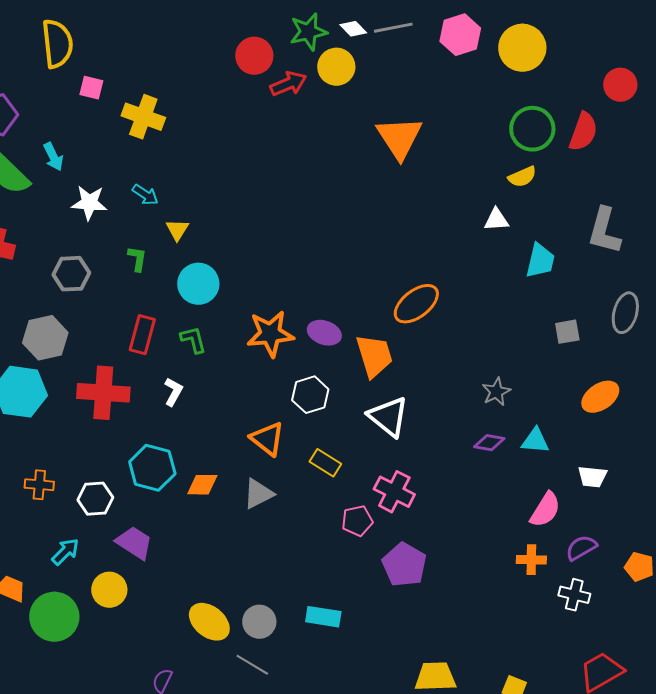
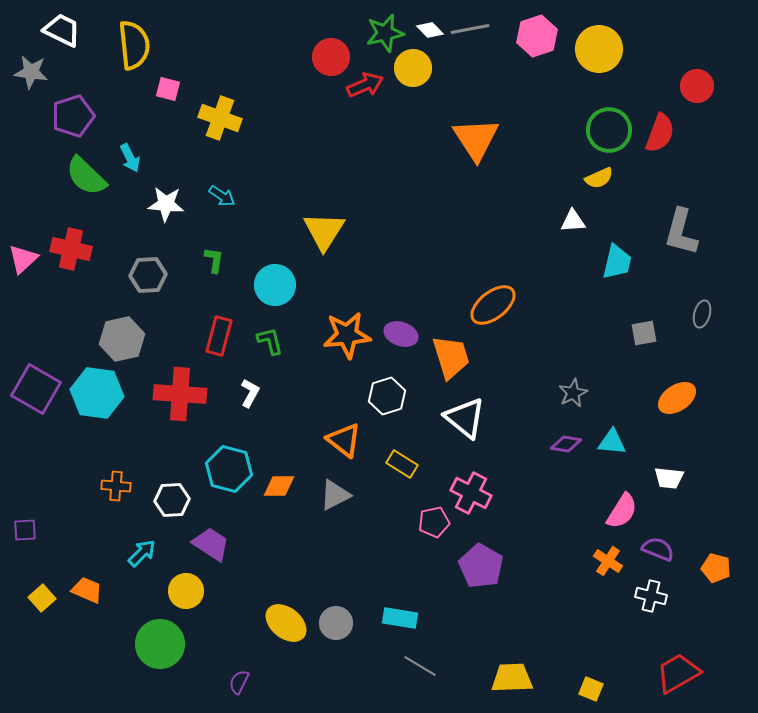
yellow triangle: (177, 230) -> (324, 231), moved, size x1.8
gray ellipse: (625, 313) -> (702, 314), size x0.7
purple semicircle: (581, 548) -> (658, 549), turned 52
orange cross: (531, 560) -> (608, 561), turned 32
green circle: (54, 617) -> (160, 644), moved
gray line: (252, 665) -> (420, 666), moved

